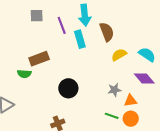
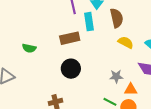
yellow semicircle: (119, 55) -> (126, 42), turned 49
brown rectangle: (39, 59) -> (70, 38), moved

